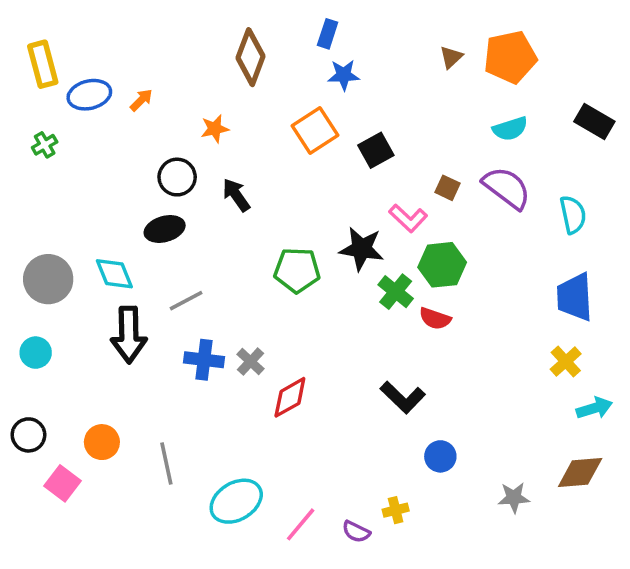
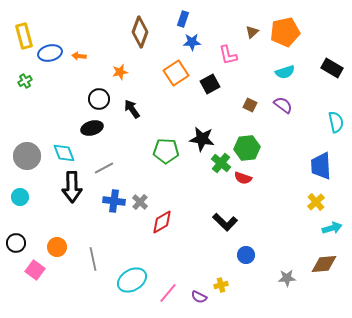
orange arrow: (141, 100) -> (79, 56), turned -128
purple semicircle: (507, 188) -> (283, 105), size x0.7
cyan semicircle: (573, 215) -> (336, 122), moved
pink L-shape: (408, 218) -> (228, 55), moved, turned 35

